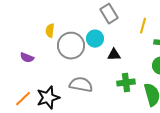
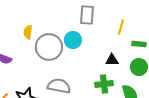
gray rectangle: (109, 14) -> (87, 15), turned 36
black triangle: (114, 55) -> (112, 60), moved

